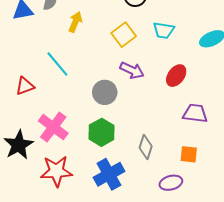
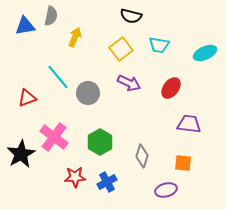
gray circle: (105, 92) -> (88, 93), moved
red star: (56, 171) -> (75, 177), moved, size x0.7
blue cross: (109, 174) -> (107, 182), size x0.7

